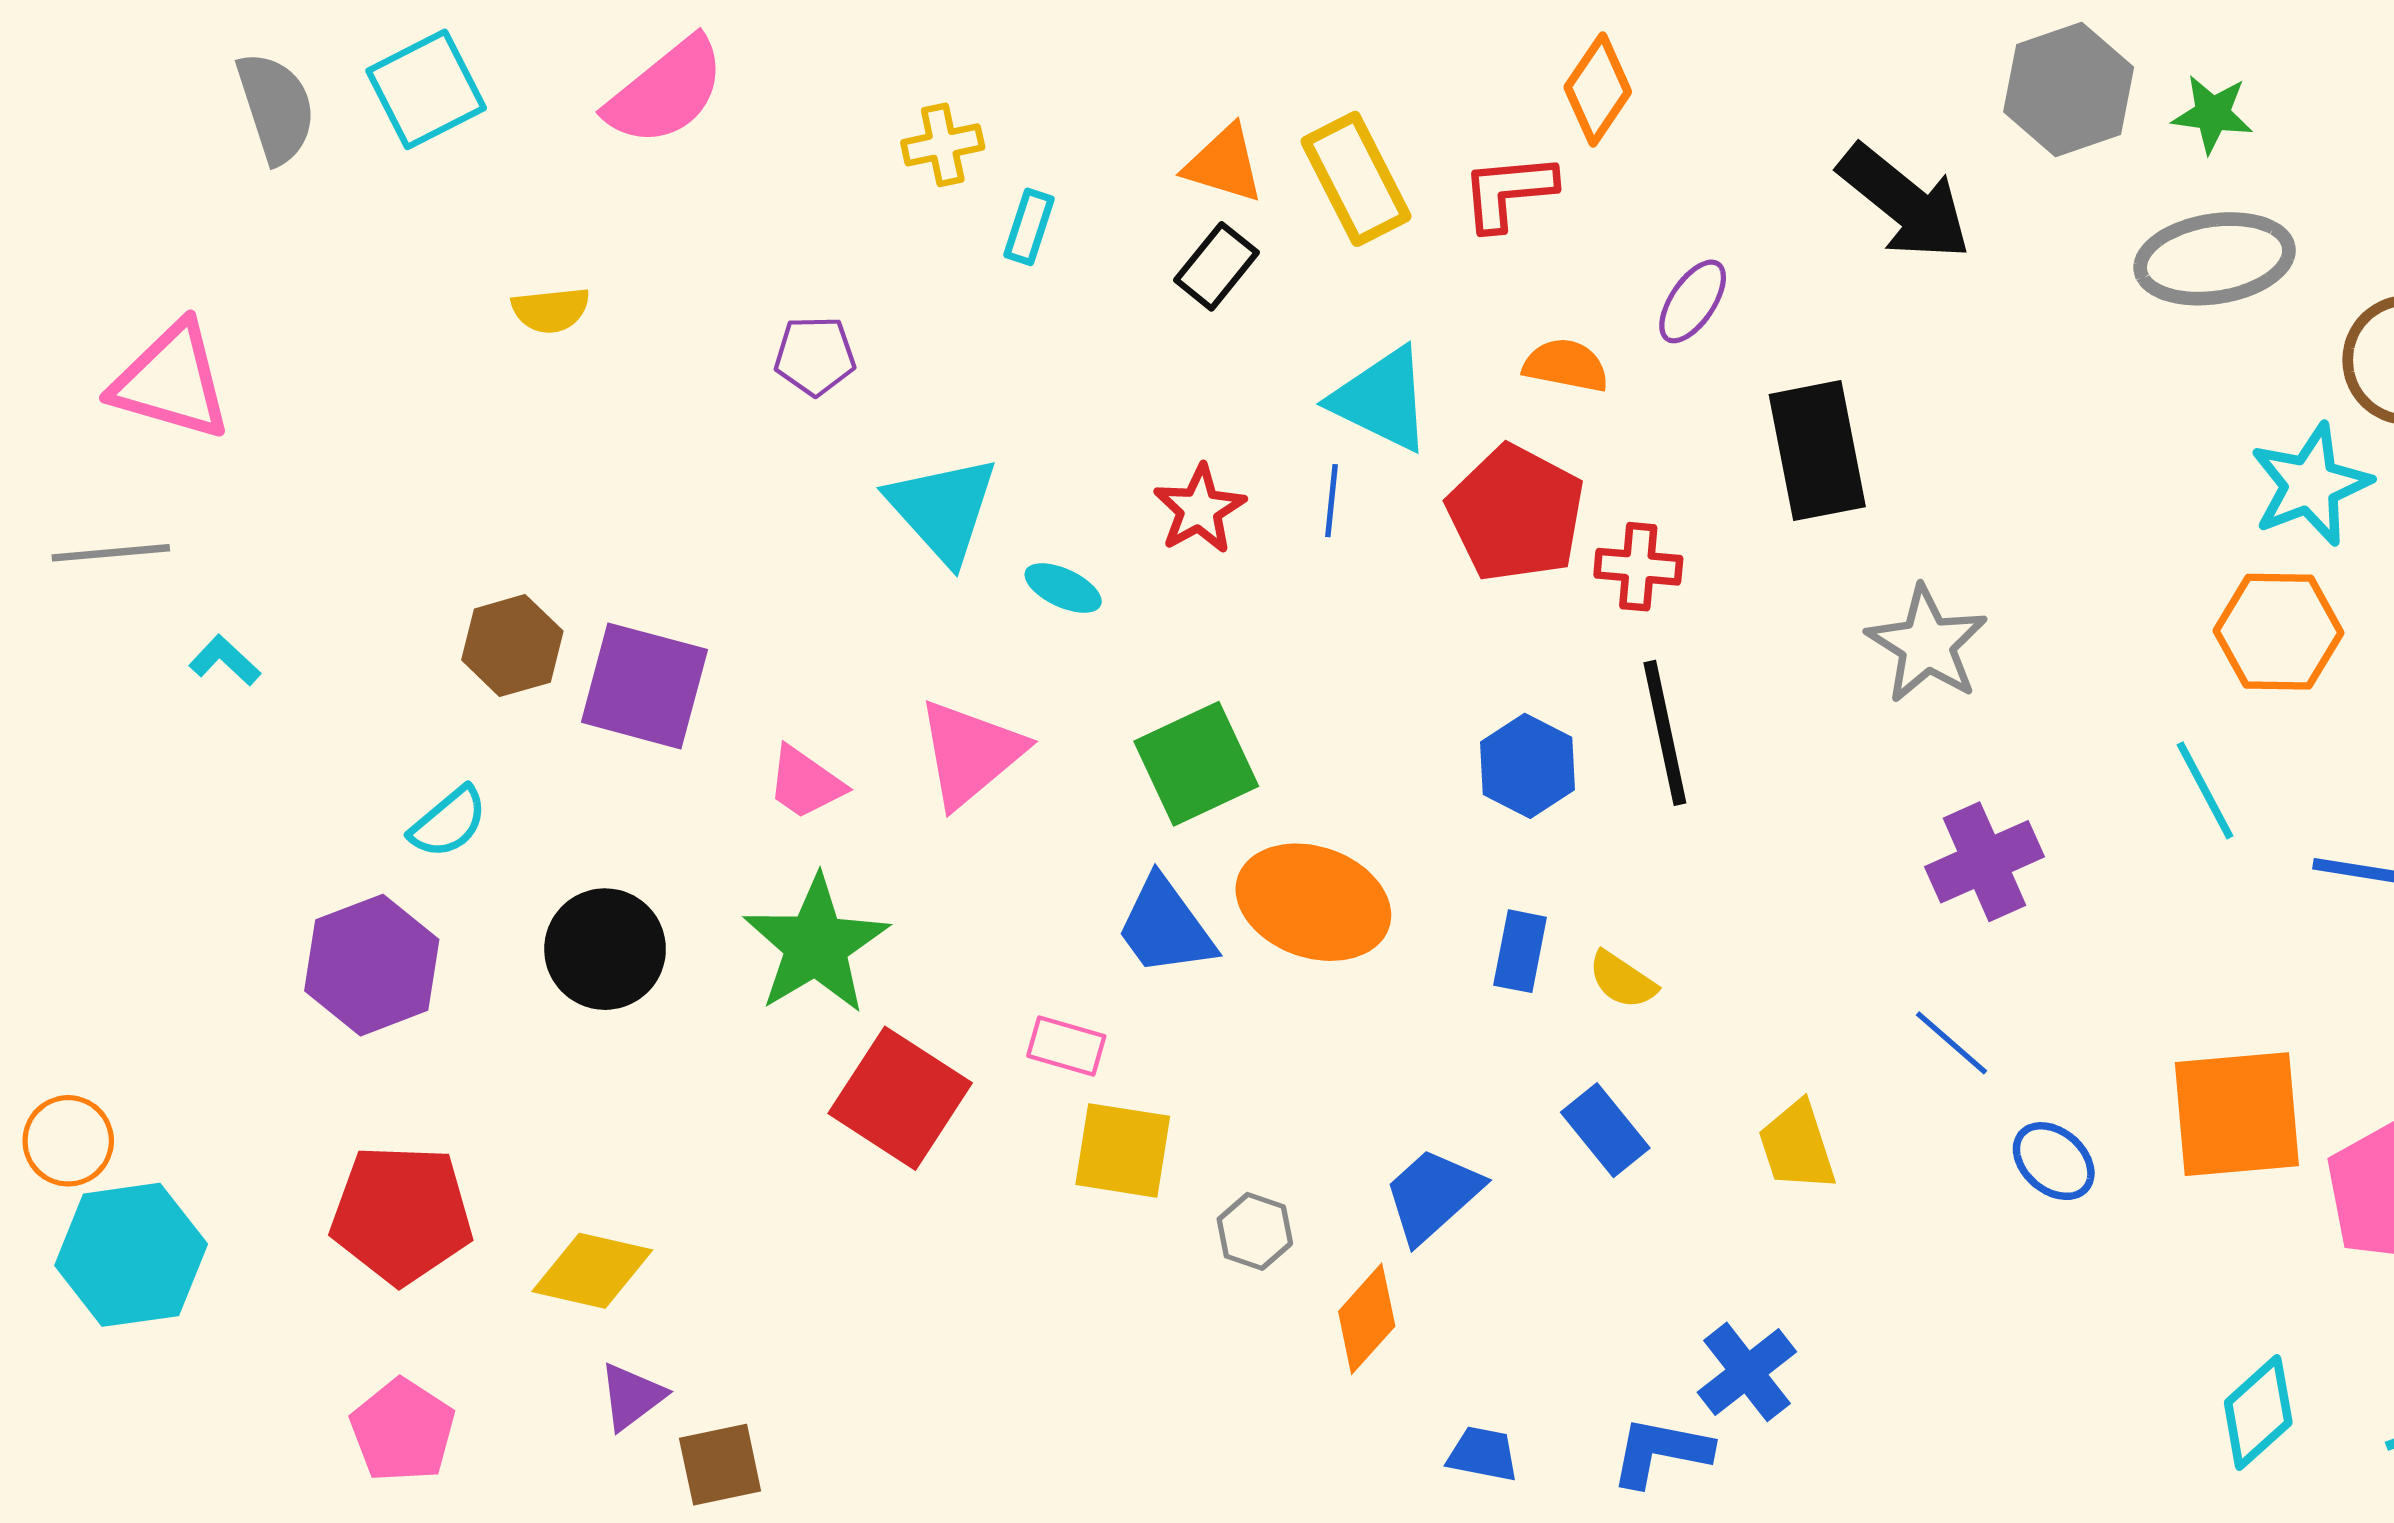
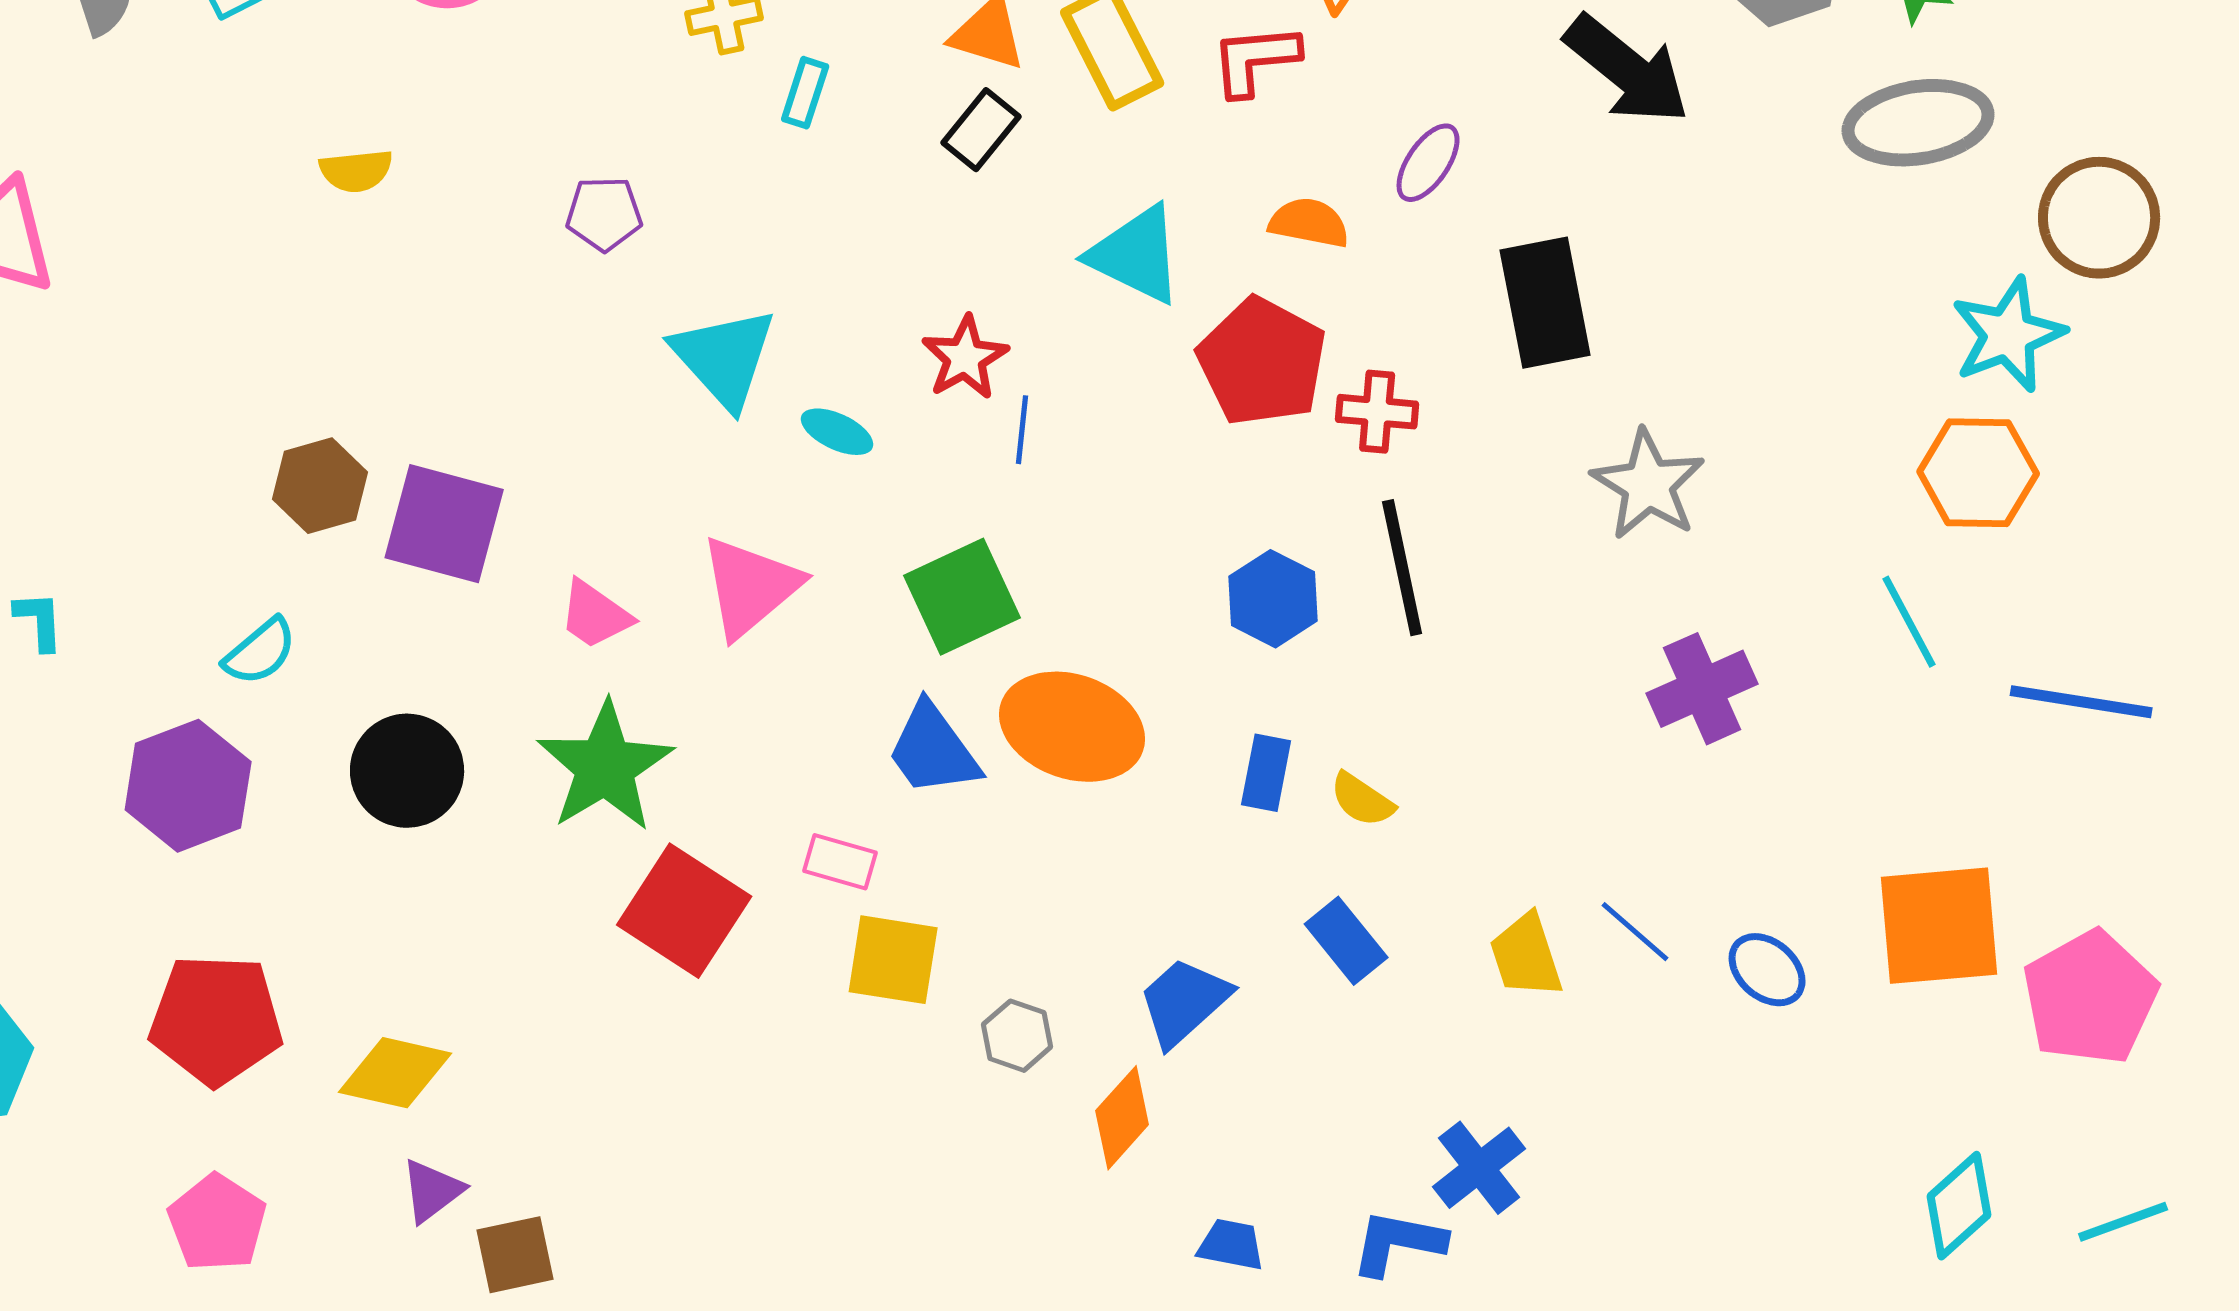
blue line: (1332, 501) -> (1022, 430), moved
cyan L-shape: (225, 660) -> (39, 621), moved, turned 44
blue line: (1951, 1043) -> (1635, 932), moved

